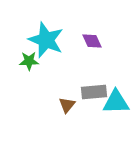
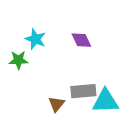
cyan star: (46, 40) -> (35, 39), size x0.6

